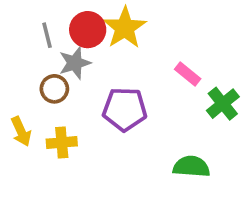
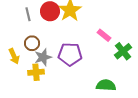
gray star: (75, 63) -> (43, 57), moved
yellow arrow: (21, 131) -> (14, 56), moved

